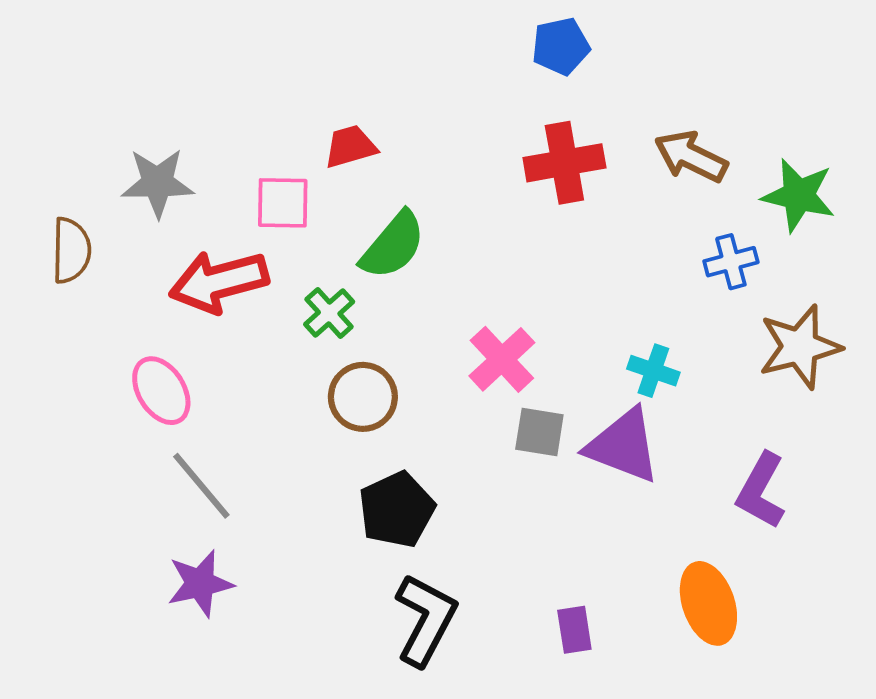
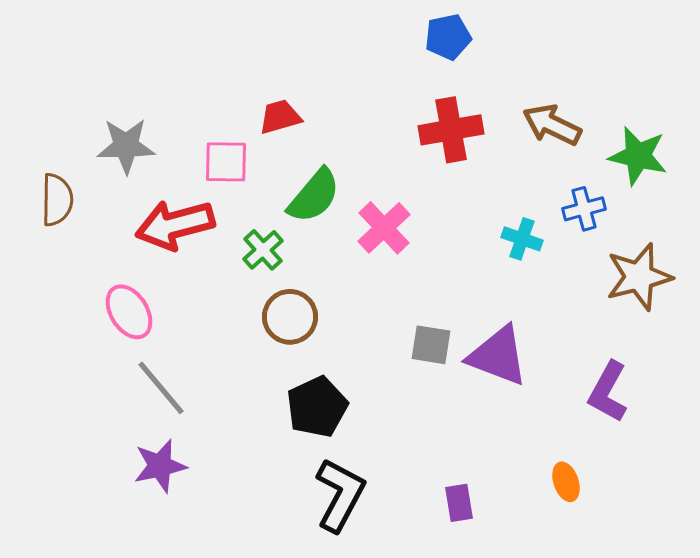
pink cross: (502, 359) -> (384, 228), moved
cyan cross: (653, 371) -> (522, 239), moved
orange ellipse: (708, 603) -> (566, 482), size x0.6

